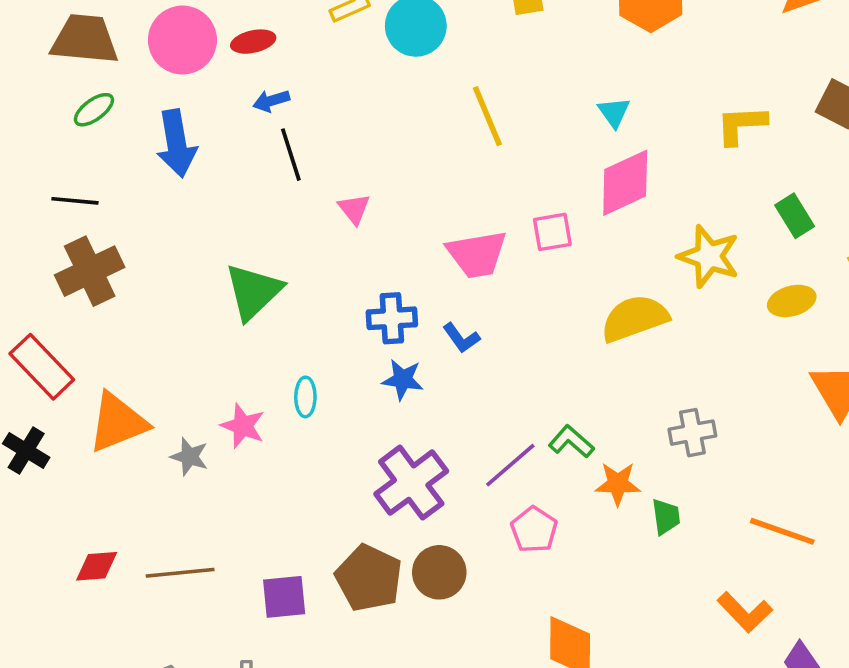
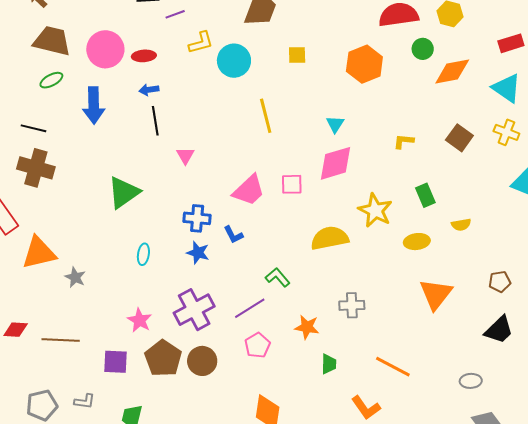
yellow L-shape: (741, 125) -> (404, 141), size x0.7
pink trapezoid: (477, 254) -> (249, 190), turned -42
brown cross: (90, 271) -> (36, 168), turned 33
pink star: (243, 426) -> (140, 320), moved
green L-shape: (571, 442) -> (278, 277), moved
green trapezoid: (666, 517) -> (329, 364), moved

